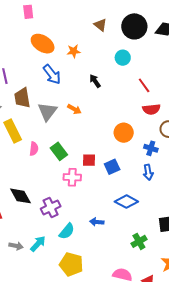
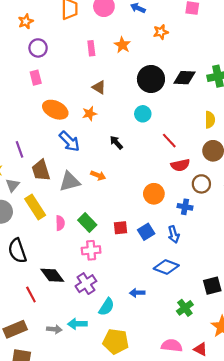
brown triangle: (100, 25) -> (99, 87), moved
gray triangle: (47, 112) -> (70, 182), turned 45
blue arrow: (148, 172) -> (174, 234), moved
pink cross: (72, 177) -> (91, 250), moved
cyan arrow: (38, 244) -> (77, 324), turned -126

